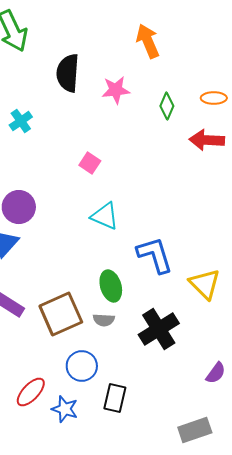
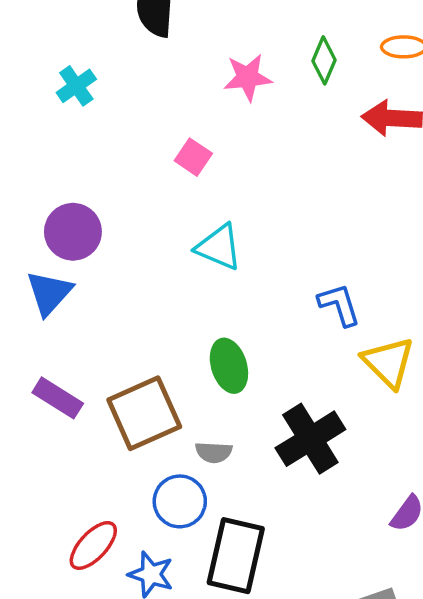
pink star: (116, 90) -> (248, 77), moved
blue L-shape: (155, 255) -> (339, 305), moved, size x0.7
gray semicircle: (104, 320) -> (214, 452), moved
black rectangle: (115, 398) -> (236, 556), size x1.5

